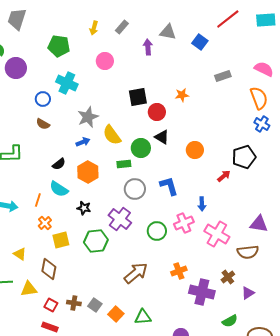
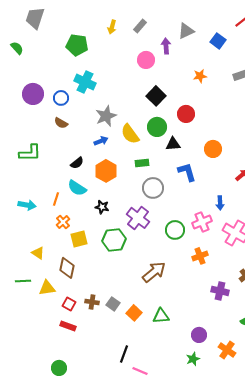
gray triangle: (168, 32) -> (186, 31), turned -36
pink circle: (105, 61) -> (146, 60), moved
purple circle: (16, 68) -> (33, 94), moved
orange star: (182, 95) -> (200, 76), moved
black square: (138, 97) -> (156, 96), turned -36
red circle: (157, 112) -> (186, 114), moved
black triangle: (162, 137) -> (173, 144), moved, turned -35
green circle: (141, 148) -> (157, 127), moved
blue L-shape: (169, 186) -> (187, 172), moved
orange cross: (179, 271) -> (200, 256), moved
purple cross: (202, 292) -> (220, 291), size x0.7

